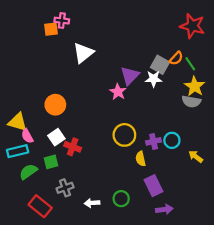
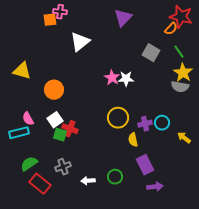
orange semicircle: (176, 58) -> (171, 29), moved
purple triangle: (130, 76) -> (123, 18), moved
white star: (154, 79) -> (126, 79), moved
yellow triangle: (18, 122) -> (22, 71), moved
green square: (51, 162) -> (60, 135), moved, turned 32
green semicircle: (28, 172) -> (29, 164), moved

